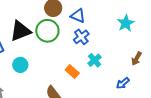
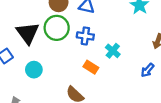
black triangle: (20, 31) -> (28, 33), turned -35
blue cross: (81, 37) -> (85, 36), moved, turned -35

